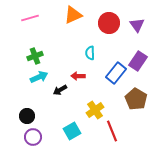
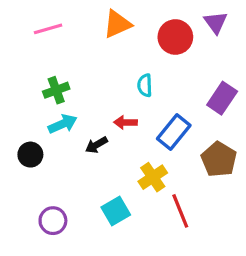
purple triangle: (137, 25) -> (216, 22), moved
blue rectangle: (116, 73) -> (174, 132), moved
black circle: (27, 116) -> (30, 155), moved

